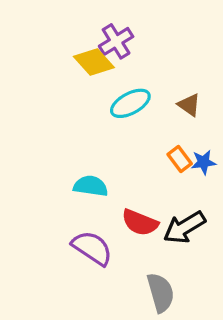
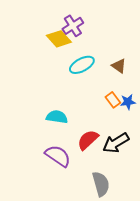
red semicircle: (140, 223) -> (88, 140), turned 115

